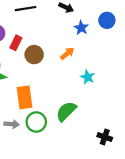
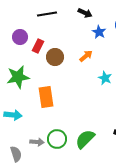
green semicircle: (66, 111) -> (85, 139), moved
green circle: (36, 122) -> (57, 139), moved
gray arrow: (12, 124) -> (37, 142), moved

